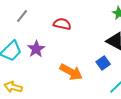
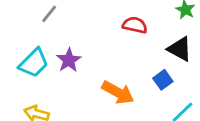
red semicircle: (62, 24) -> (135, 25), moved

